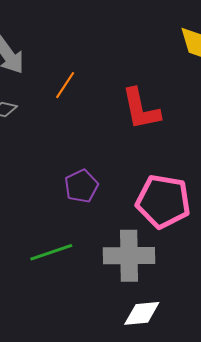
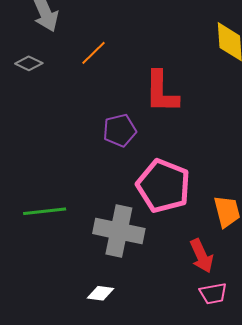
purple pentagon: (81, 186) -> (120, 130), moved
white diamond: (142, 313) -> (100, 293), moved, size x0.7

